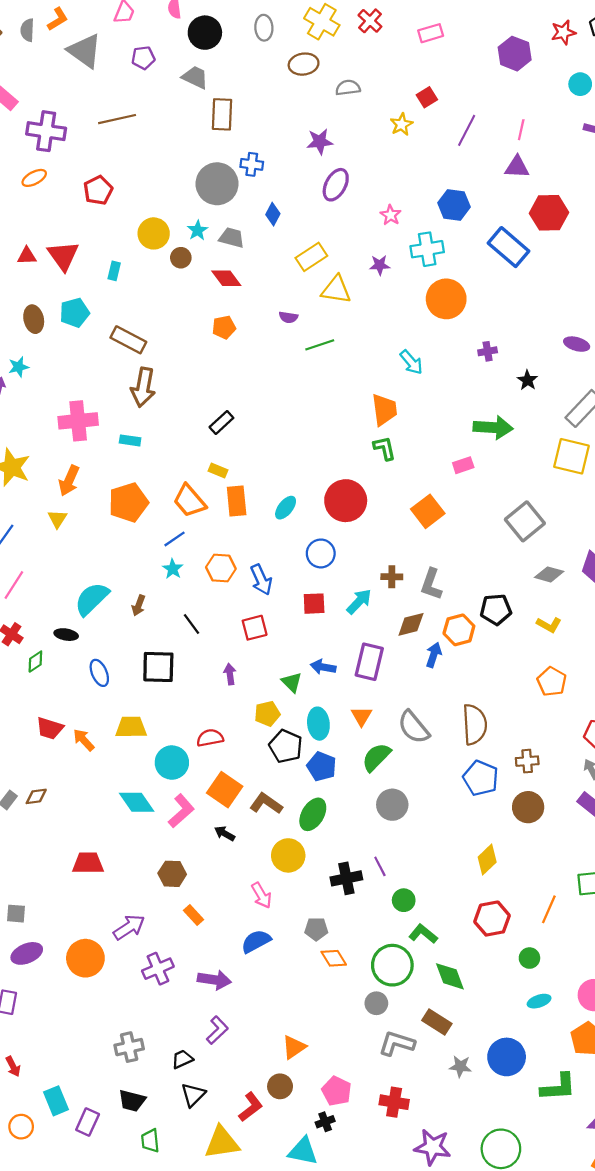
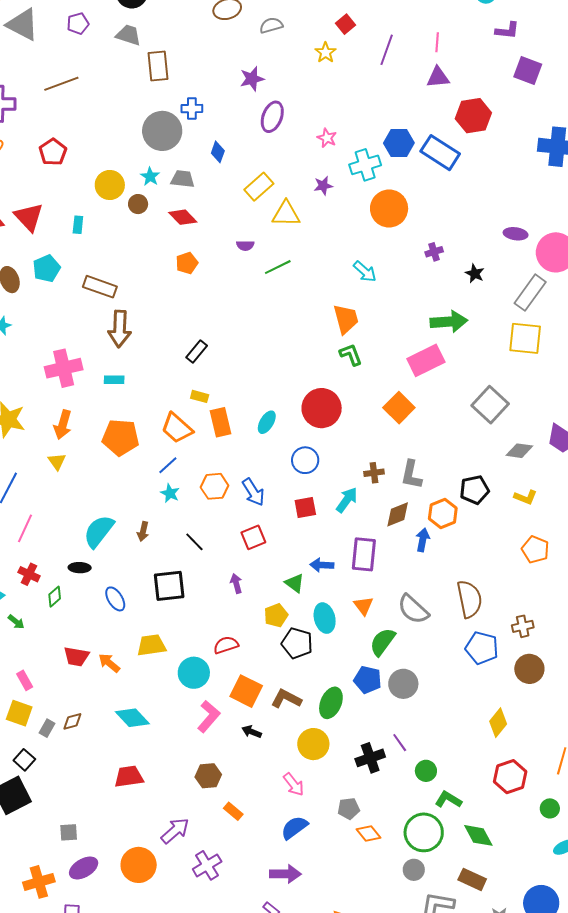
blue hexagon: (454, 205) -> (399, 143), moved
pink rectangle: (463, 465) -> (426, 360), size x1.8
orange pentagon: (128, 502) -> (121, 437), turned 30
blue pentagon: (322, 766) -> (368, 680), moved
cyan diamond: (137, 802) -> (132, 718), moved
purple arrow: (214, 980) -> (285, 874), moved

